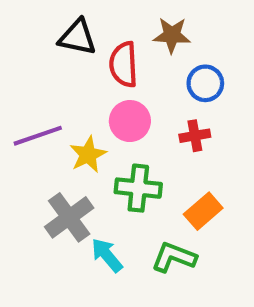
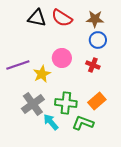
brown star: (172, 35) -> (95, 19), moved
red semicircle: (124, 64) -> (62, 18), moved, turned -55
red cross: (195, 136) -> (93, 65), turned 32
green cross: (138, 188) -> (66, 103), moved

